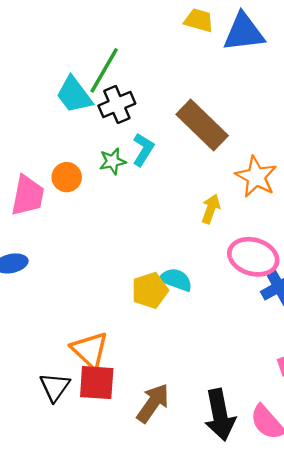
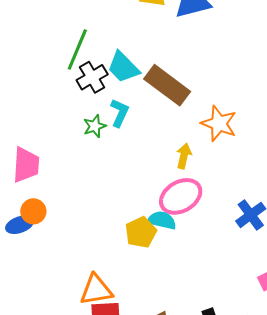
cyan trapezoid: (74, 95) -> (123, 67), moved
orange circle: (67, 177) -> (33, 211), moved
pink ellipse: (253, 257) -> (181, 196), moved, turned -39
orange triangle: (90, 350) -> (96, 290), turned -45

